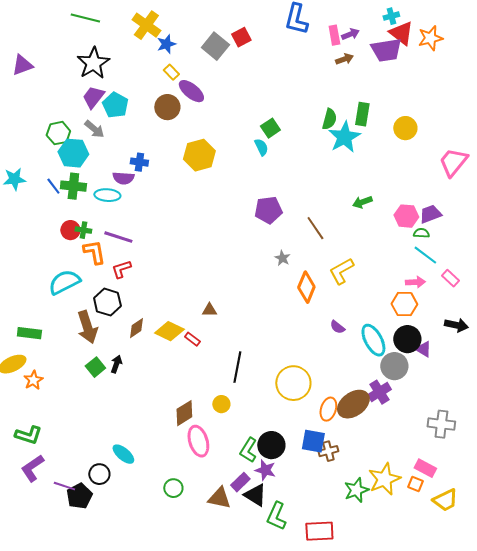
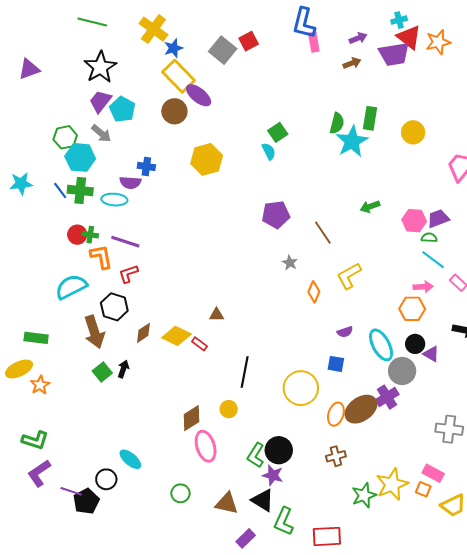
pink rectangle: (334, 35) -> (314, 42), moved
yellow rectangle: (171, 72) -> (178, 76), size x2.0
orange diamond: (306, 287) -> (314, 292), size x0.7
purple semicircle: (337, 327) -> (345, 332), turned -56
black circle: (407, 339) -> (415, 344), size x0.7
blue square: (313, 441) -> (336, 364), moved, size x0.7
purple rectangle: (240, 482) -> (246, 538), moved

